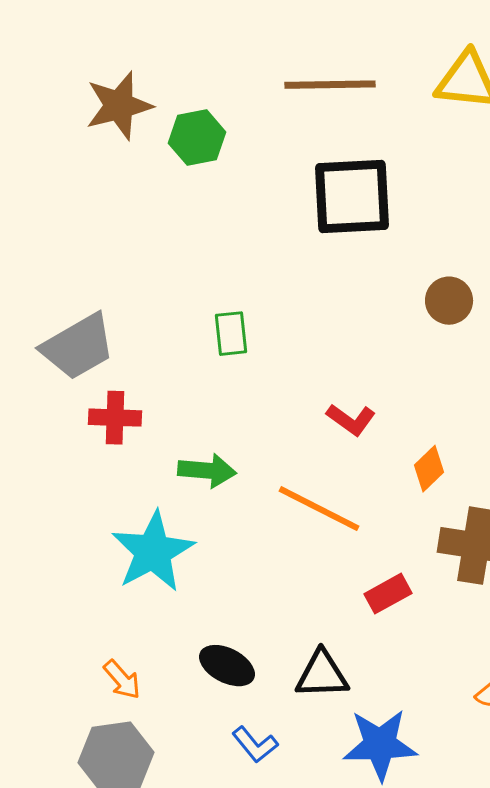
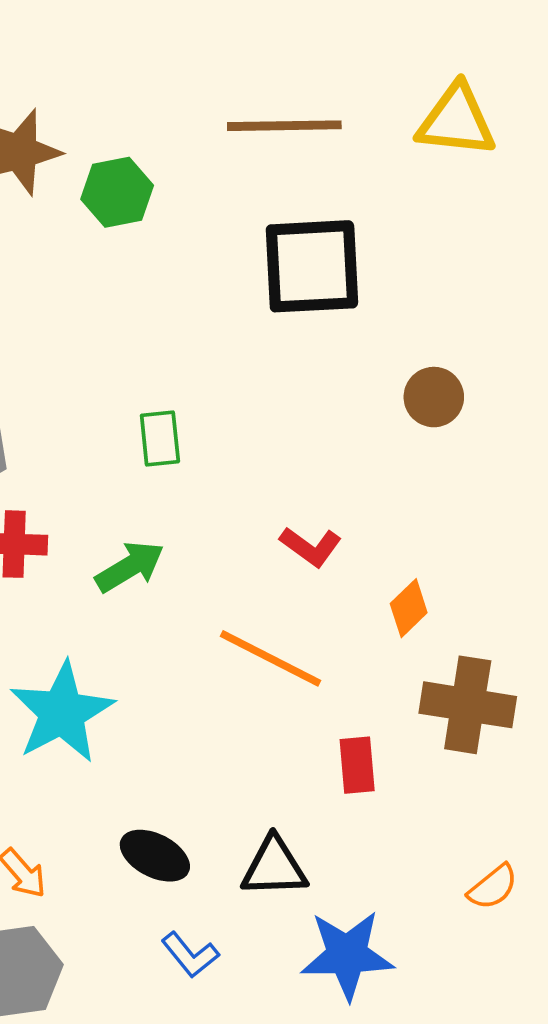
green arrow: (207, 471) -> (130, 567), moved, turned -36
red rectangle: (388, 594) -> (357, 765), turned -66

